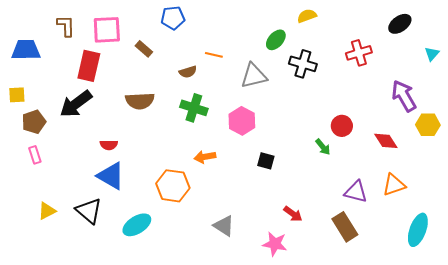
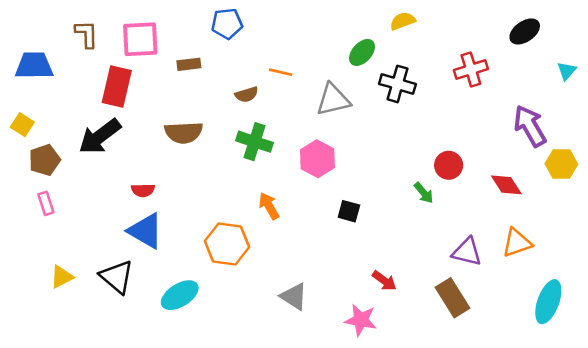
brown rectangle: (144, 49) -> (189, 64), turned -48
yellow square: (17, 95) -> (22, 125), turned 36
orange arrow: (205, 157) -> (269, 206), turned 70

